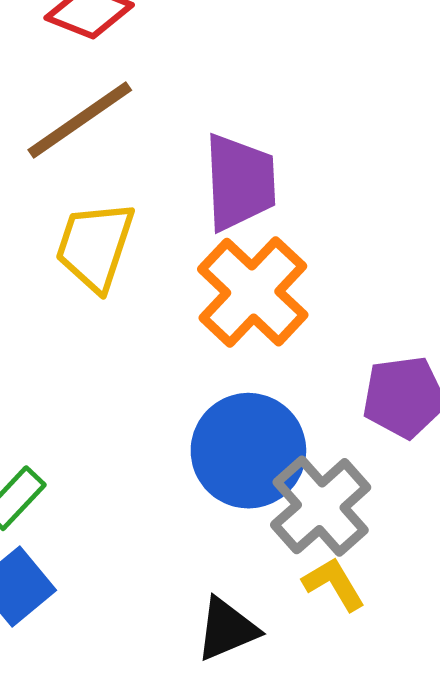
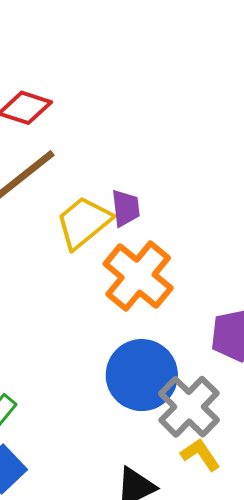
purple trapezoid: (240, 182) -> (126, 208), size x0.6
yellow trapezoid: (95, 246) -> (84, 222), moved, turned 36

